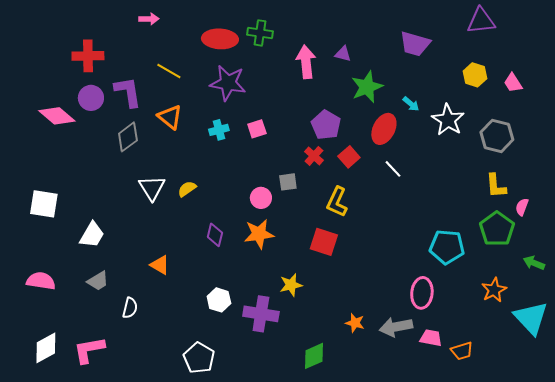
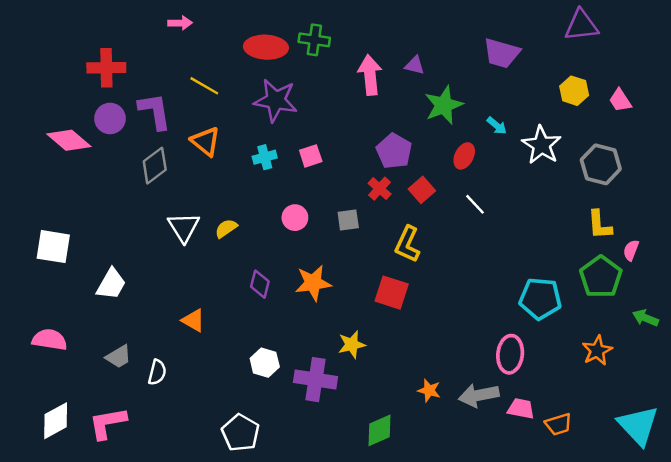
red ellipse: (384, 129) -> (464, 156), size x0.7
pink circle: (261, 198) -> (295, 218), moved
gray trapezoid: (98, 281) -> (118, 357), moved
cyan triangle: (531, 318) -> (638, 425), moved

